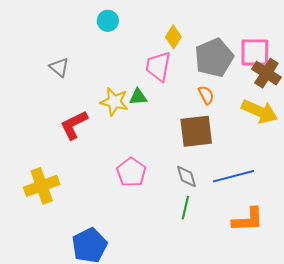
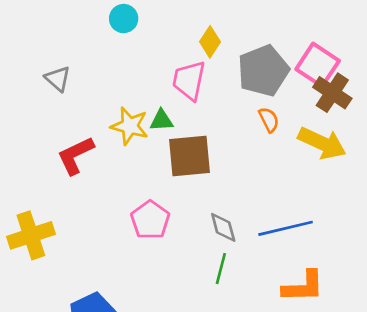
pink square: (255, 52) -> (318, 65), turned 32
orange semicircle: (206, 95) -> (269, 120), moved
brown square: (196, 131) -> (190, 156), moved

